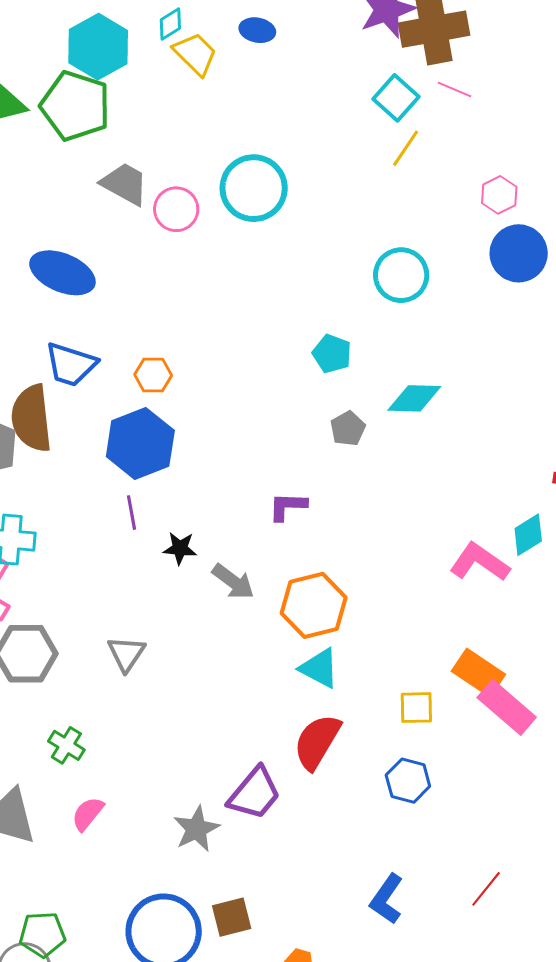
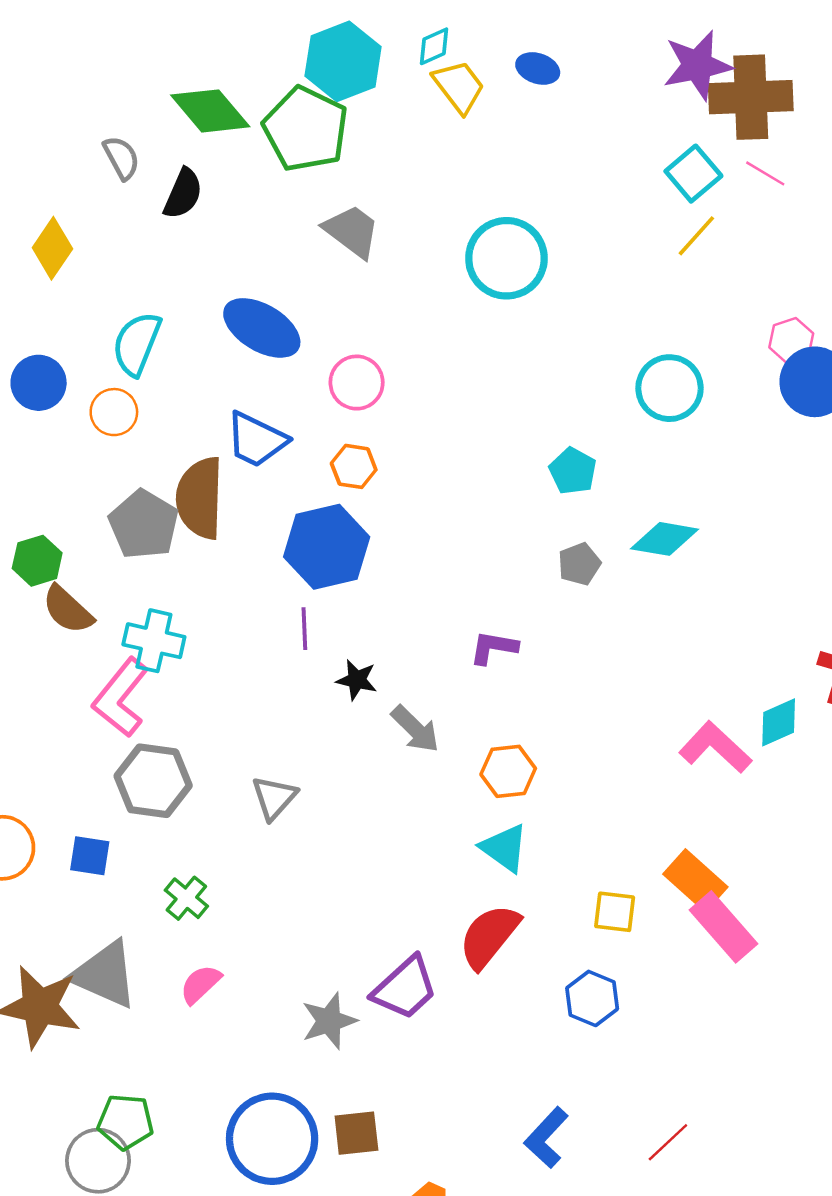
pink hexagon: (499, 195) -> (791, 340), moved
pink circle: (176, 209) -> (357, 383), moved
orange hexagon: (314, 605) -> (508, 771), size x0.7

